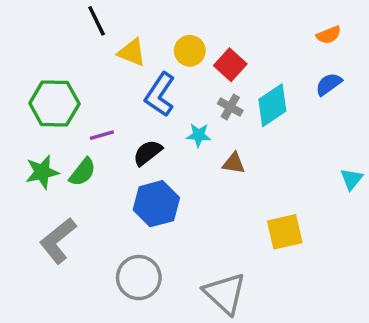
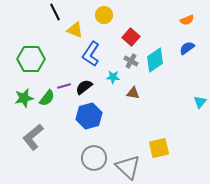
yellow circle: (190, 51) -> (104, 15), moved
purple line: (102, 135) -> (64, 86), moved
yellow square: (285, 232) -> (159, 148), moved
gray circle: (139, 278) -> (94, 158), moved

